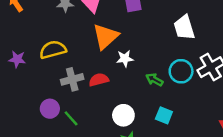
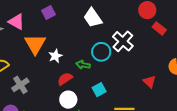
red semicircle: (99, 80) -> (65, 79), moved
cyan square: (164, 115) -> (99, 90), turned -32

